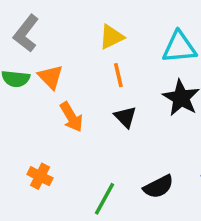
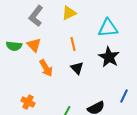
gray L-shape: (26, 33) -> (36, 16), moved
yellow triangle: (111, 37) -> (69, 13), moved

